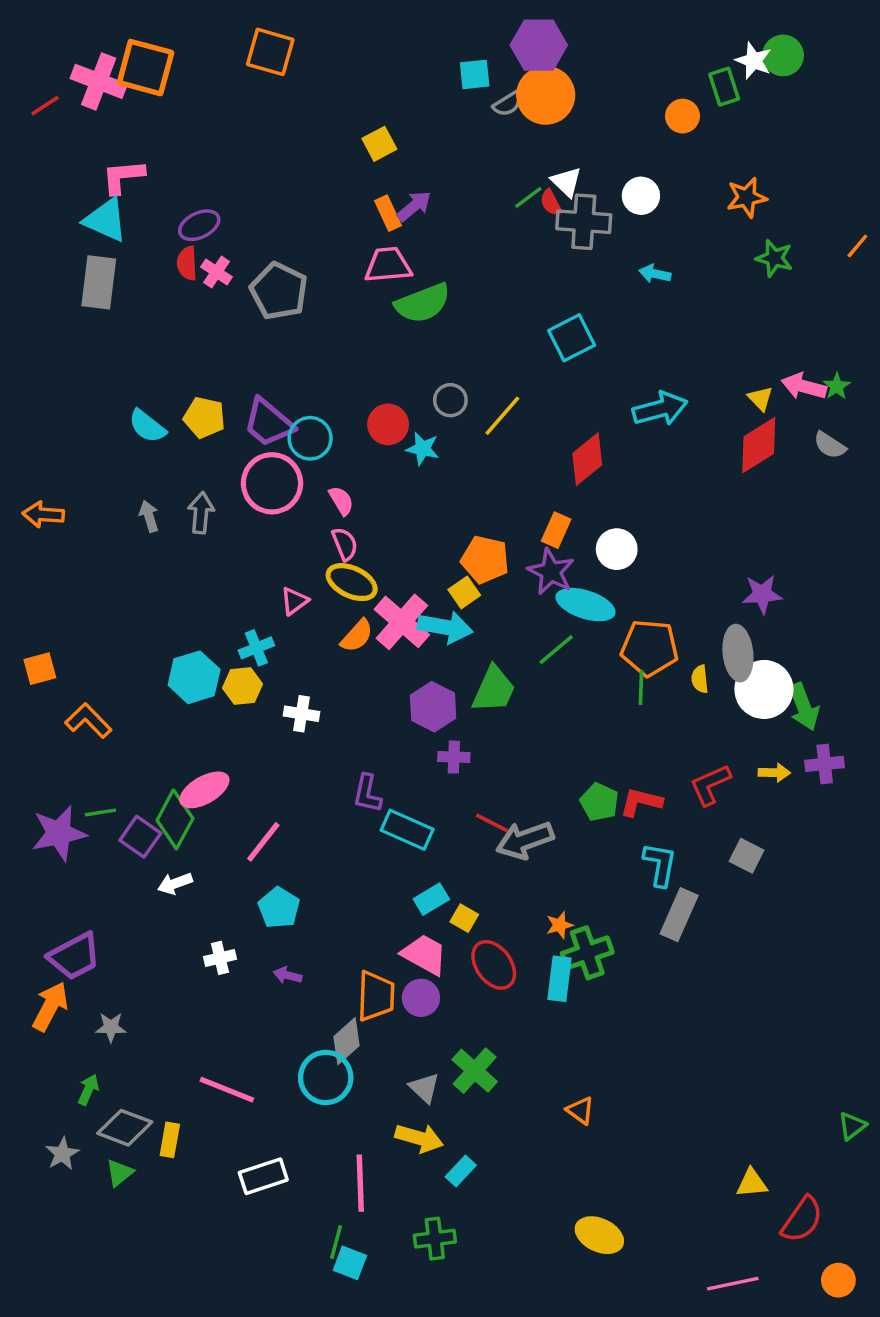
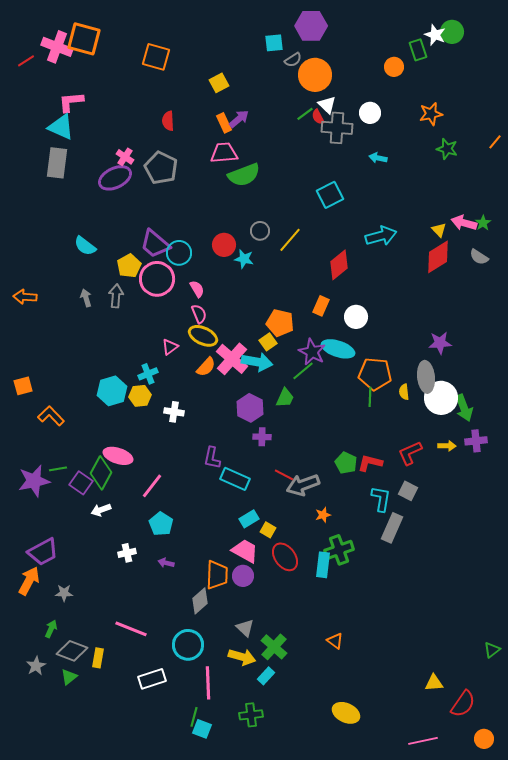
orange square: (270, 52) -> (156, 57), moved
orange circle: (546, 95) -> (315, 75), moved
purple ellipse: (199, 225) -> (115, 178), moved, size x1.4
red semicircle: (187, 263) -> (168, 121), moved
yellow pentagon: (204, 417) -> (129, 266), moved, turned 30
purple star: (551, 572) -> (312, 352), moved
green line: (556, 650) -> (303, 371), moved
green trapezoid: (494, 689) -> (285, 398), size x0.7
pink ellipse: (204, 790) -> (118, 456), turned 48
gray square: (747, 856) -> (408, 491), moved
orange star: (560, 925) -> (323, 515), moved
green cross: (475, 1071) -> (274, 647), moved
cyan circle: (326, 1077) -> (188, 645), moved

